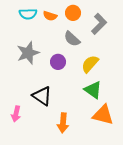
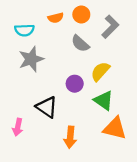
cyan semicircle: (28, 14) -> (24, 30), moved
orange semicircle: (50, 16) -> (56, 18), turned -32
purple circle: (58, 62) -> (75, 84), moved

